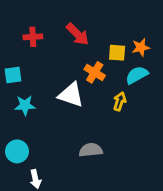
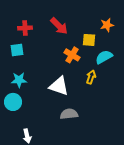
orange star: (141, 47) -> (107, 25), moved
cyan square: (13, 75) -> (17, 50), moved
white triangle: (71, 95) -> (59, 86), moved
cyan circle: (17, 151) -> (13, 102), moved

